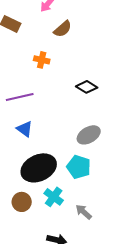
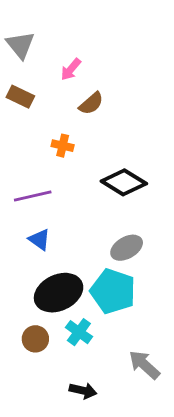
black diamond: (87, 87) -> (124, 182), size x1.5
cyan pentagon: (79, 167) -> (113, 291), size x1.4
gray arrow: (84, 212) -> (144, 365), moved, size x1.4

